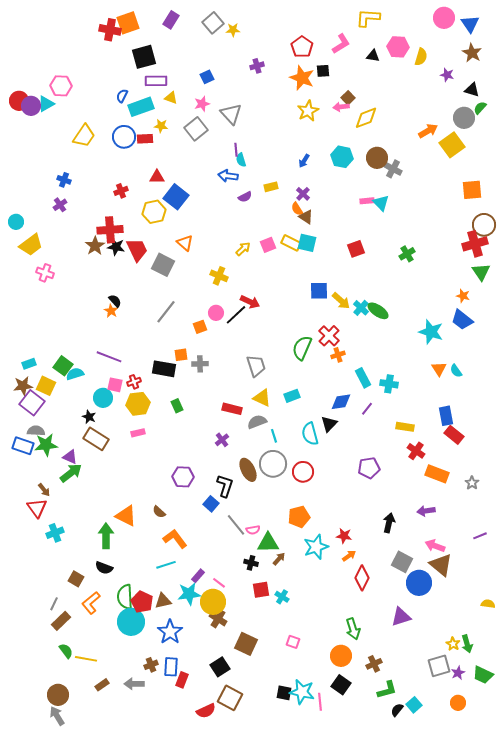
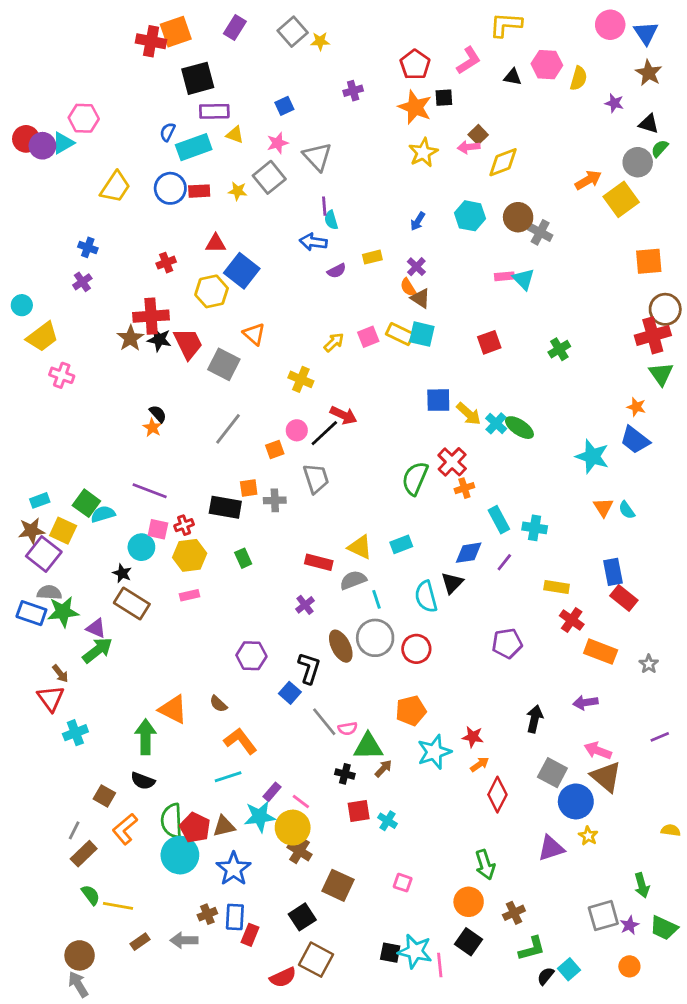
yellow star: (161, 126) -> (238, 191), moved
gray trapezoid: (256, 366) -> (316, 478), moved
yellow star: (453, 644) -> (588, 836), moved

